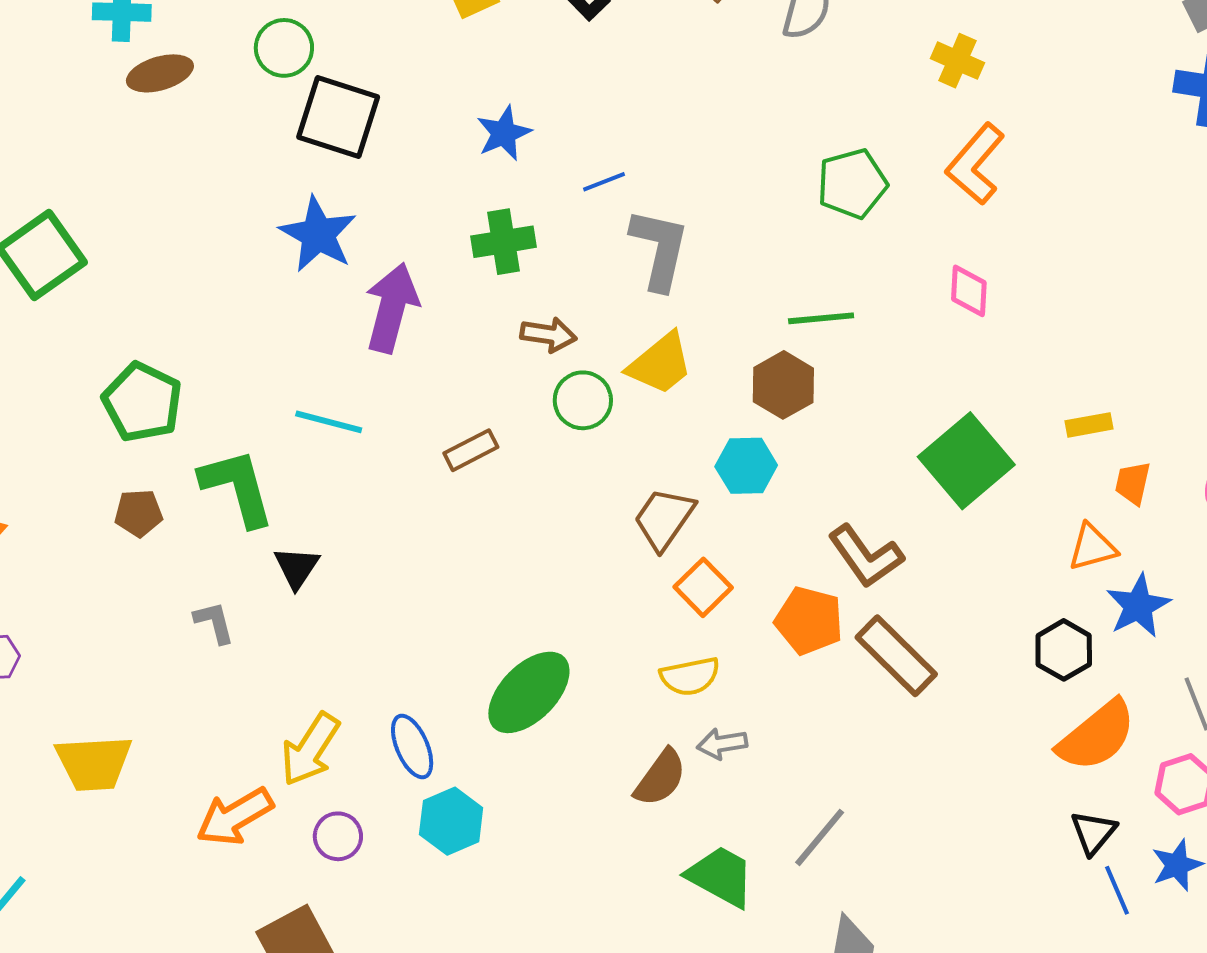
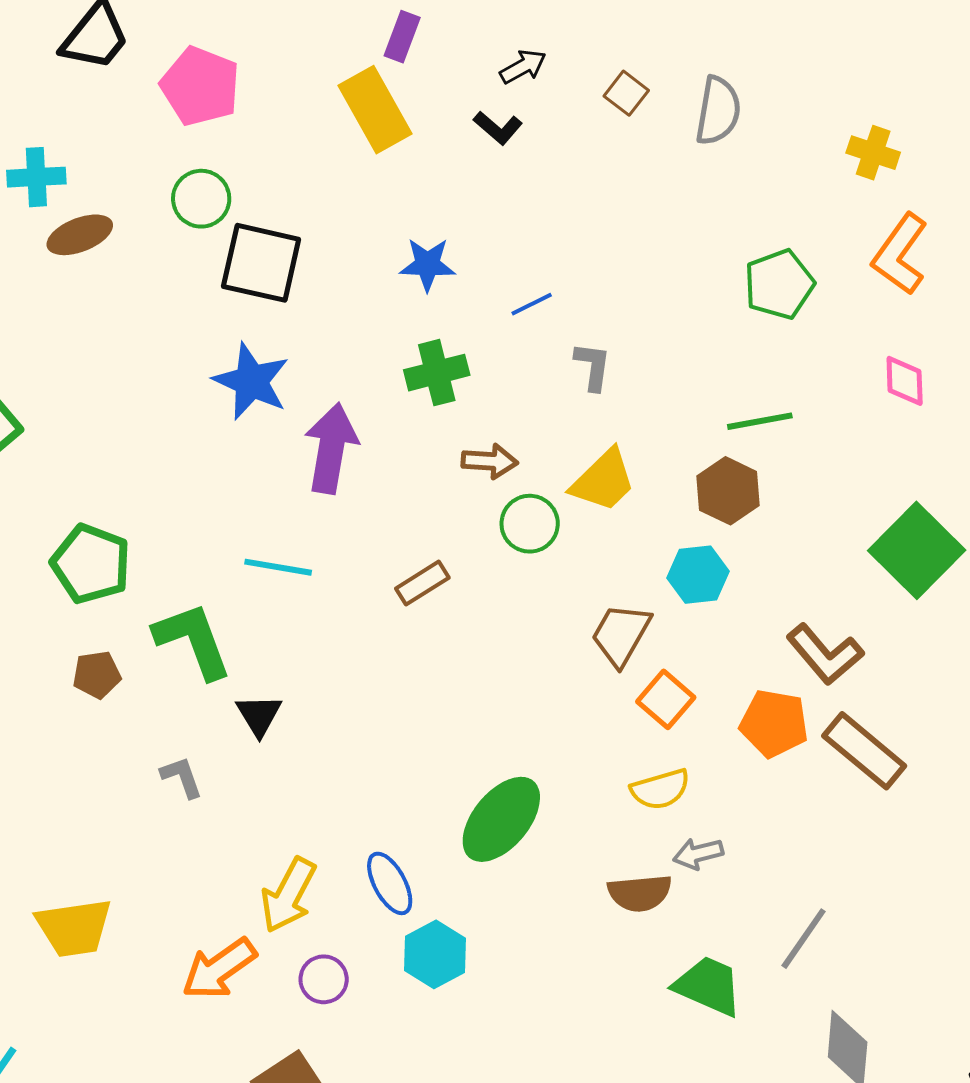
blue star: (504, 133) -> (428, 264), turned 30
gray L-shape: (659, 249) -> (593, 366), size x0.6
brown semicircle: (660, 778) -> (640, 893), turned 54

